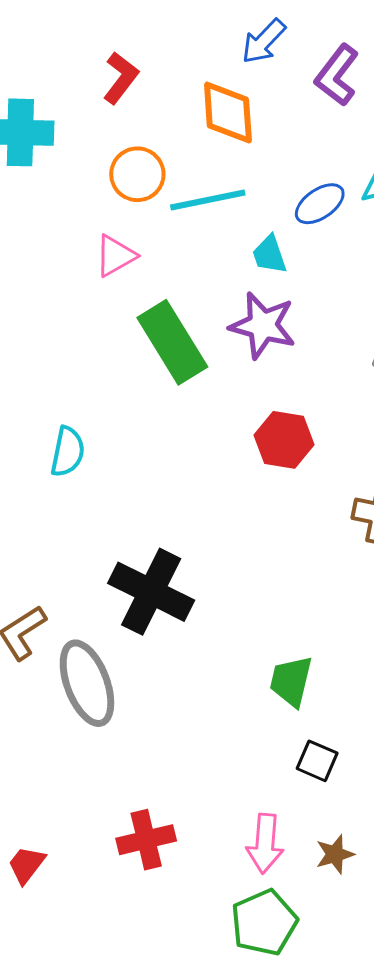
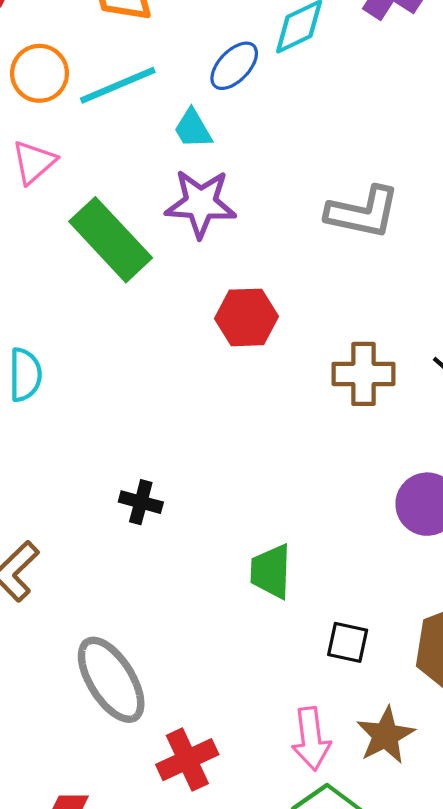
black cross: (151, 592) -> (141, 502), size x0.5
green trapezoid: (291, 681) -> (271, 571), moved
gray ellipse: (87, 683) -> (111, 680), moved
brown star: (335, 854) -> (385, 735), size x1.4

